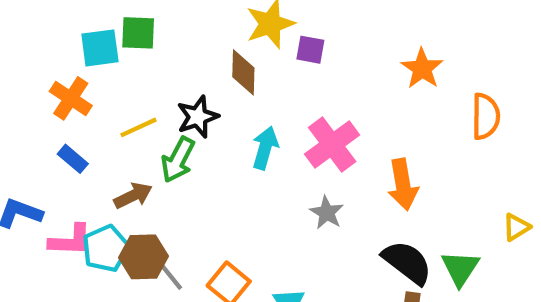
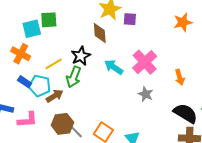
orange star: (422, 69) -> (183, 22), turned 30
cyan arrow: (265, 148) -> (114, 67), turned -66
orange arrow: (403, 185) -> (180, 77), size x0.7
cyan pentagon: (106, 248) -> (40, 86), moved, turned -30

